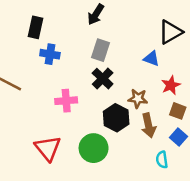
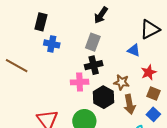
black arrow: (96, 14) -> (101, 15), moved
black cross: (103, 79) -> (94, 65), turned 30
pink cross: (66, 101) -> (80, 82), moved

